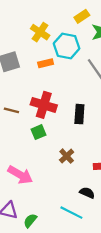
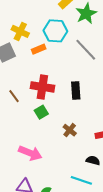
yellow cross: (40, 32) -> (20, 31), moved
brown line: (11, 110) -> (14, 96), turned 48

